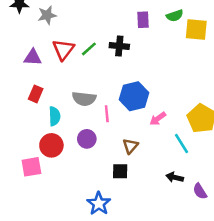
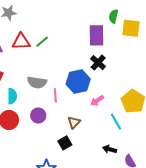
green semicircle: (175, 16) -> (114, 16), turned 120
purple rectangle: (143, 20) -> (97, 35), moved, size x1.5
black cross: (119, 46) -> (98, 63), moved, turned 35
red triangle: (63, 50) -> (21, 42), turned 48
black square: (120, 171) -> (65, 143), turned -32

